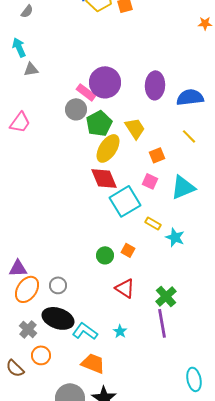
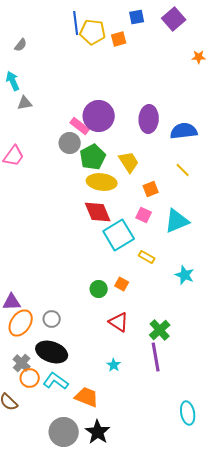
yellow ellipse: (108, 148) -> (102, 182), turned 64
cyan star: (175, 237) -> (185, 275), moved
cyan L-shape: (85, 331) -> (56, 381), moved
orange circle: (41, 355) -> (30, 378), moved

